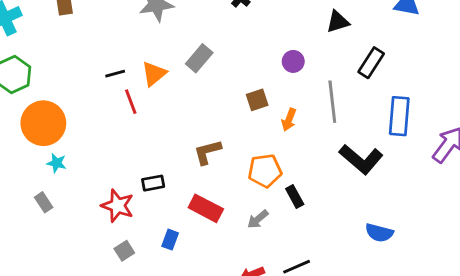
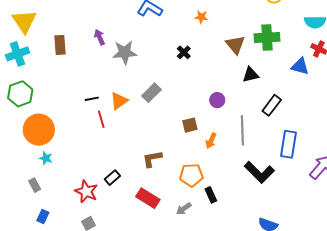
black rectangle: (153, 183) -> (112, 178), turned -35
blue rectangle: (170, 240) -> (43, 217), moved

